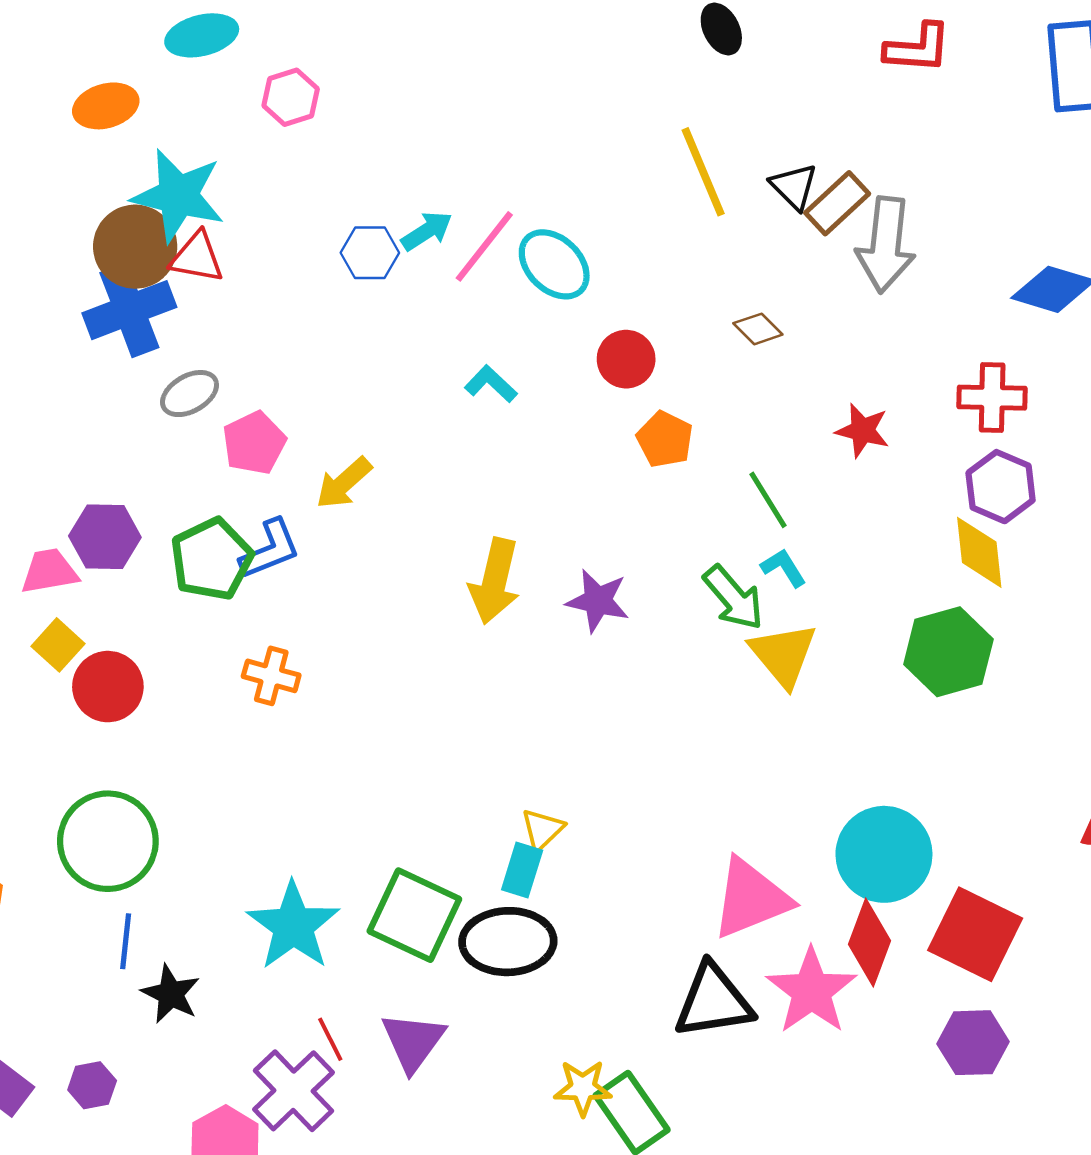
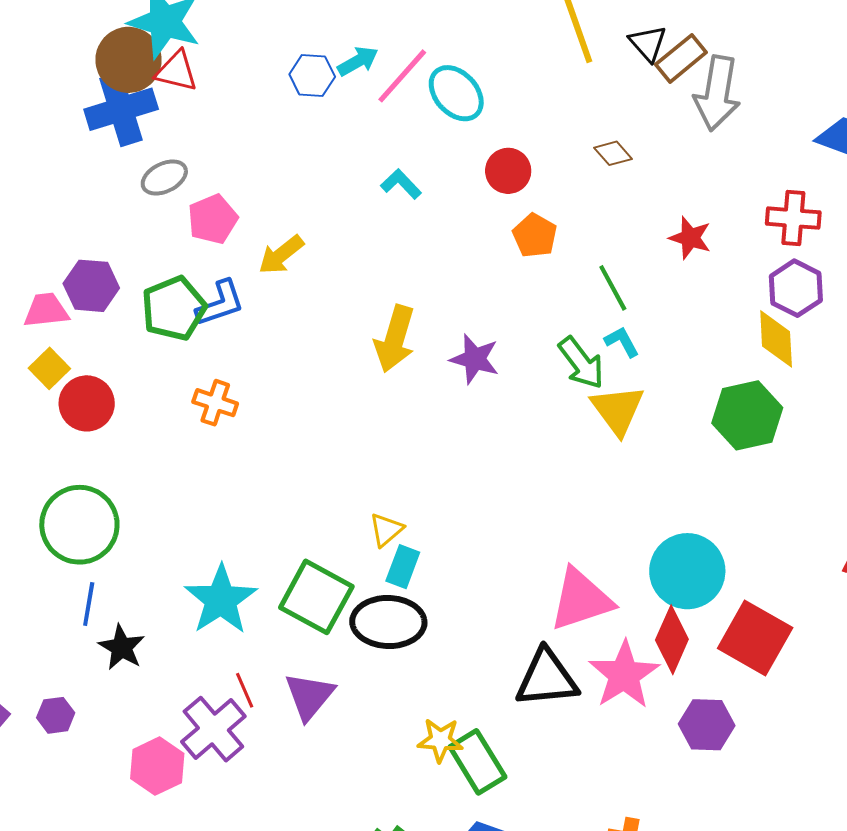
yellow triangle: (542, 830) -> (386, 530), moved
purple hexagon: (973, 1043) -> (707, 725), moved

